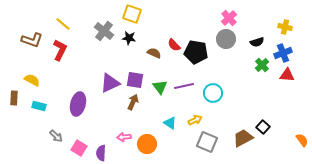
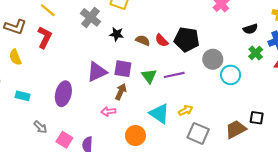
black star: (129, 38) -> (117, 34), moved
gray circle: (226, 39) -> (213, 59), moved
red semicircle: (174, 45) -> (162, 40), moved
yellow semicircle: (32, 80) -> (15, 57), moved, turned -140
cyan circle: (213, 93) -> (231, 75), moved
cyan triangle: (170, 123) -> (159, 114), size x1.5
black square: (263, 127) -> (257, 118), turned -32
pink arrow: (124, 137) -> (108, 111), moved

